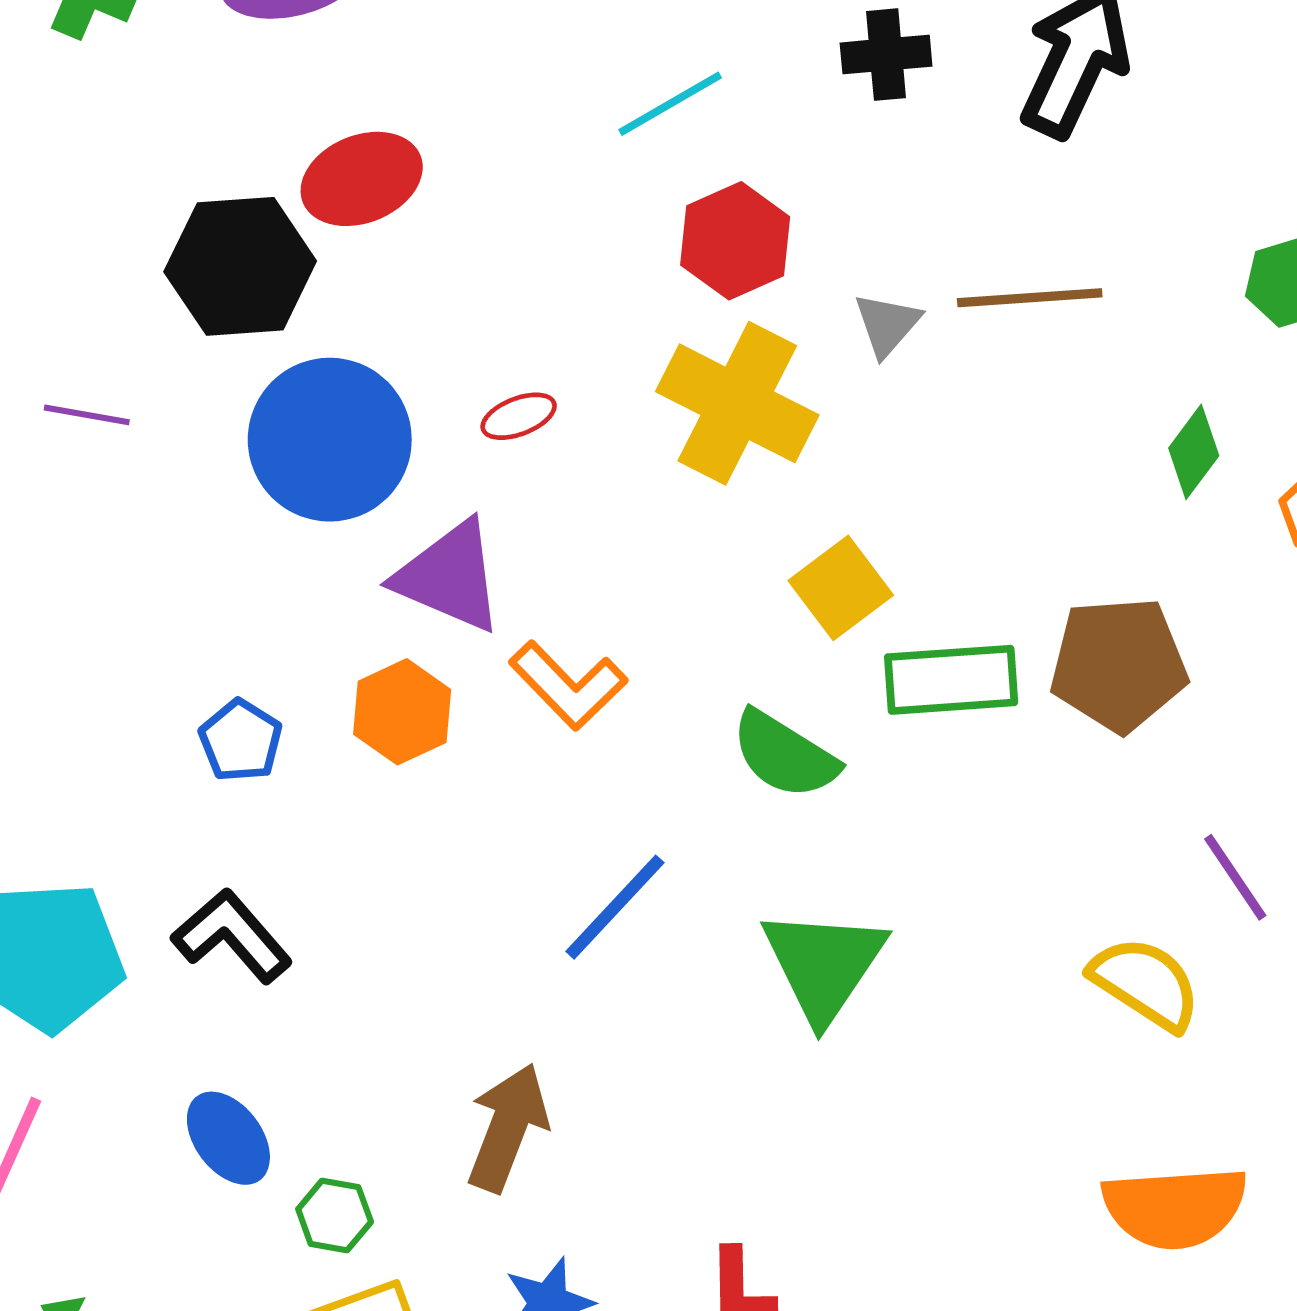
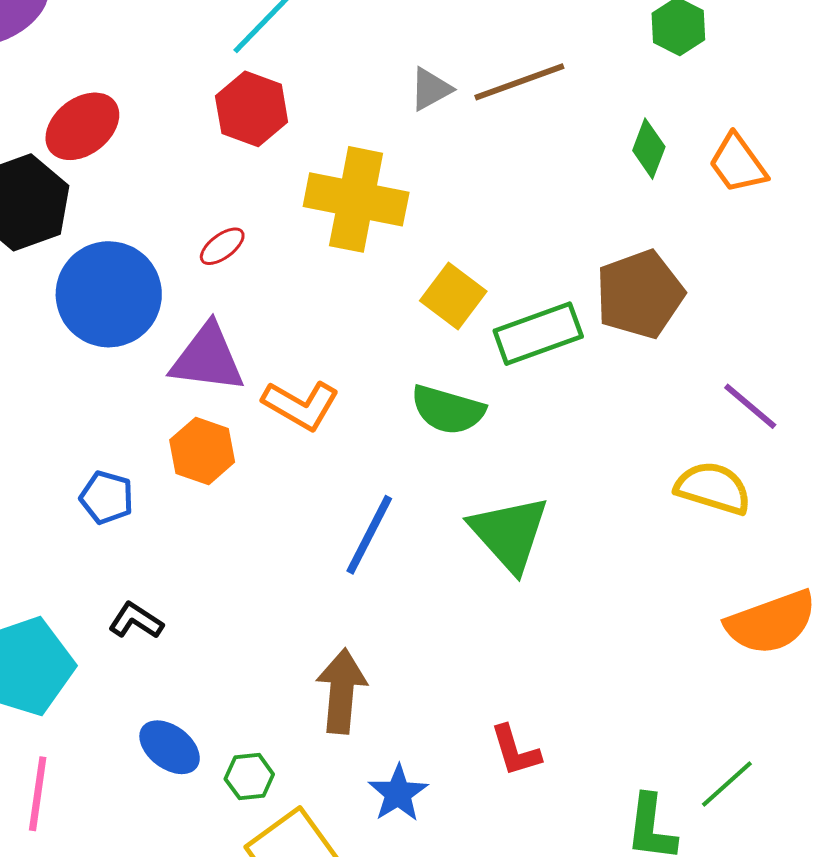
red hexagon: (735, 241) -> (252, 109), moved
gray triangle: (887, 325) -> (431, 89), moved, turned 36
black L-shape: (232, 936) -> (136, 621), size x0.7

